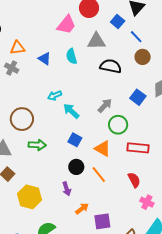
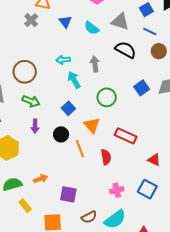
blue line: (136, 37) -> (150, 31), moved, turned -40
cyan semicircle: (72, 56) -> (92, 28), turned -56
gray arrow: (105, 106) -> (95, 64), moved, turned -70
green circle: (118, 125) -> (107, 97), moved
red semicircle: (134, 180) -> (106, 157), moved
purple arrow: (67, 189) -> (35, 126), moved
pink cross: (147, 202) -> (117, 190), turned 32
orange arrow: (82, 209) -> (41, 179), moved

